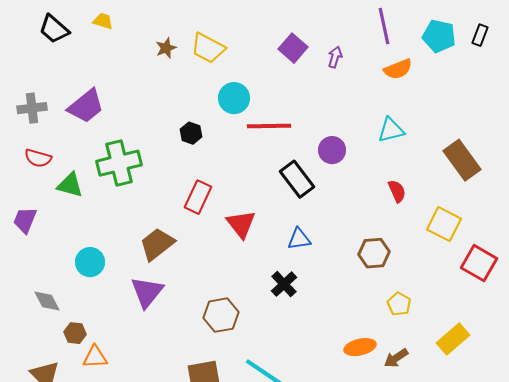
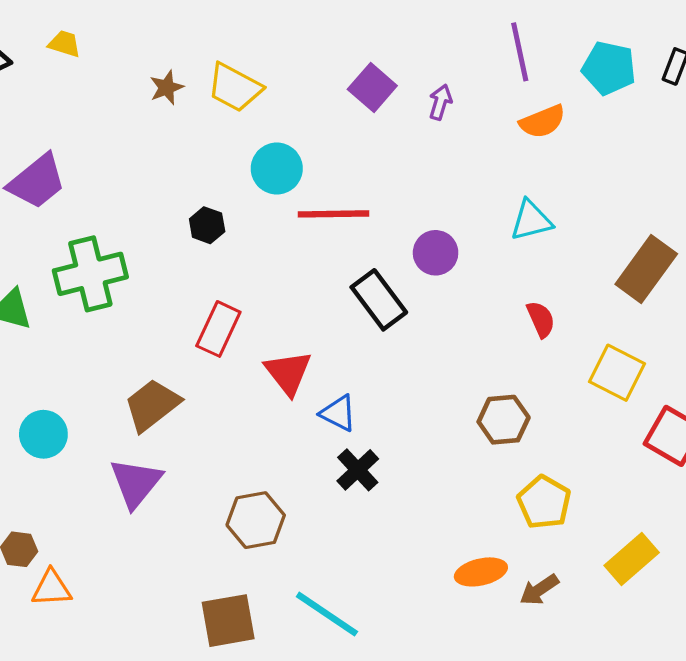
brown rectangle: (462, 160) -> (646, 269), turned 72
blue triangle: (299, 239) -> (338, 413), moved, turned 35
yellow pentagon: (399, 304) -> (544, 502), size x1.4

